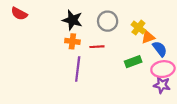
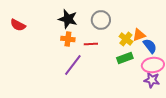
red semicircle: (19, 14) -> (18, 25), moved
yellow cross: (138, 28) -> (126, 39), moved
purple line: (78, 69) -> (73, 65), turned 30

